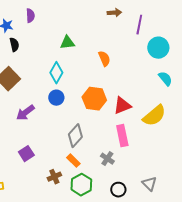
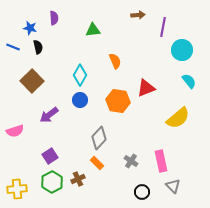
green triangle: (67, 43) -> (93, 30), moved
orange semicircle: (104, 59) -> (115, 61), moved
red triangle: (122, 106) -> (146, 88), moved
pink rectangle: (122, 136) -> (161, 161), moved
green hexagon: (81, 185) -> (52, 182), moved

